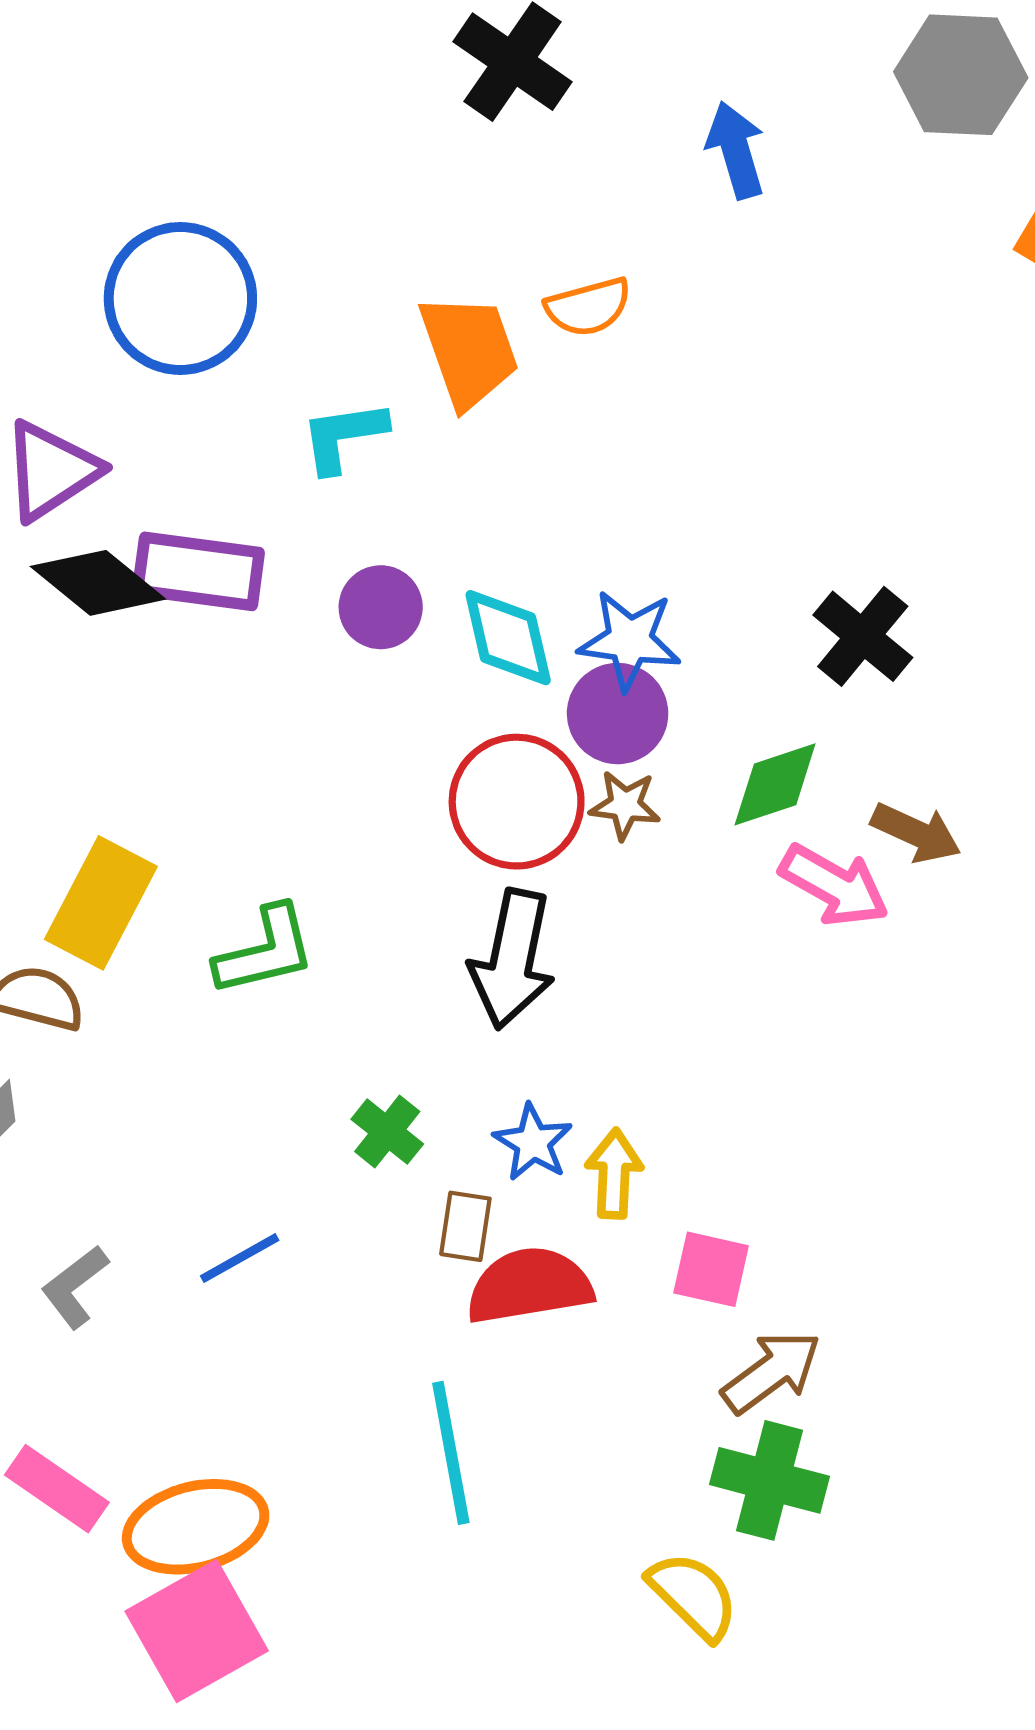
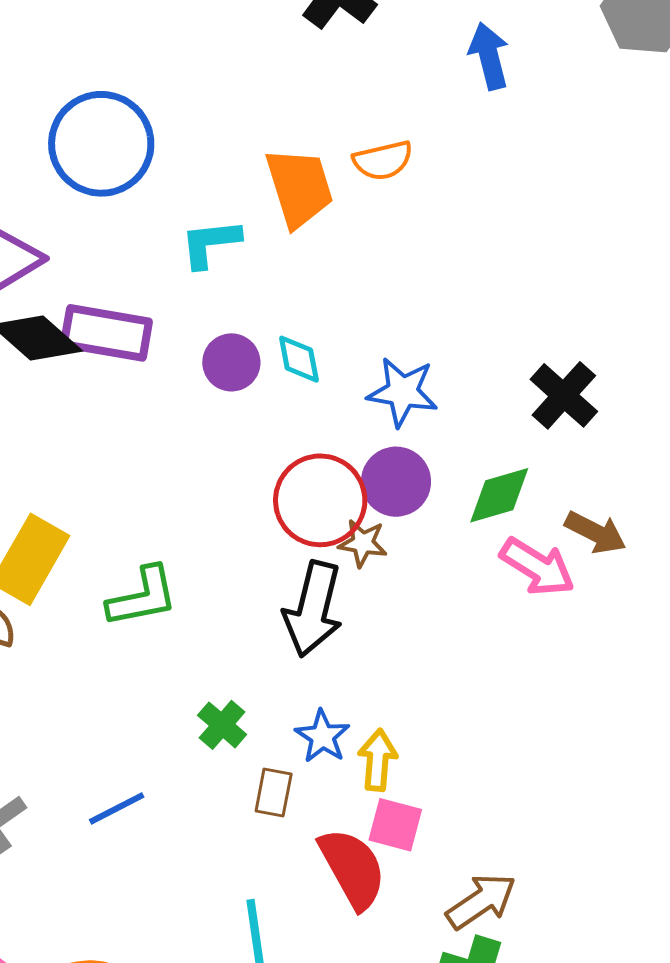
cyan diamond: (508, 638) -> (299, 359), moved, size x0.7
purple circle: (618, 714) -> (396, 482), moved
brown star: (625, 805) -> (363, 543), moved
pink square: (711, 1269) -> (395, 825), moved
red semicircle: (529, 1286) -> (352, 868), moved, turned 68

